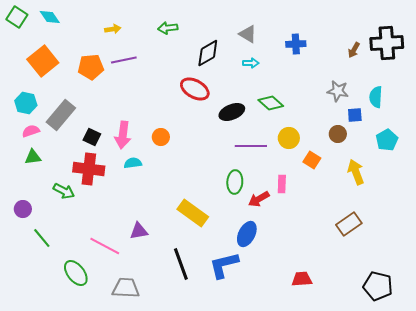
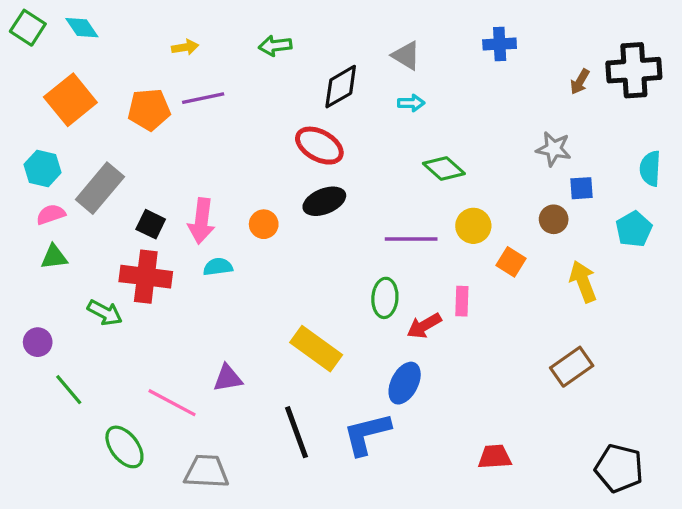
blue cross: (296, 44) -> (500, 44), moved
cyan semicircle: (376, 97) -> (650, 169), moved
black ellipse: (232, 112) -> (324, 201), moved

